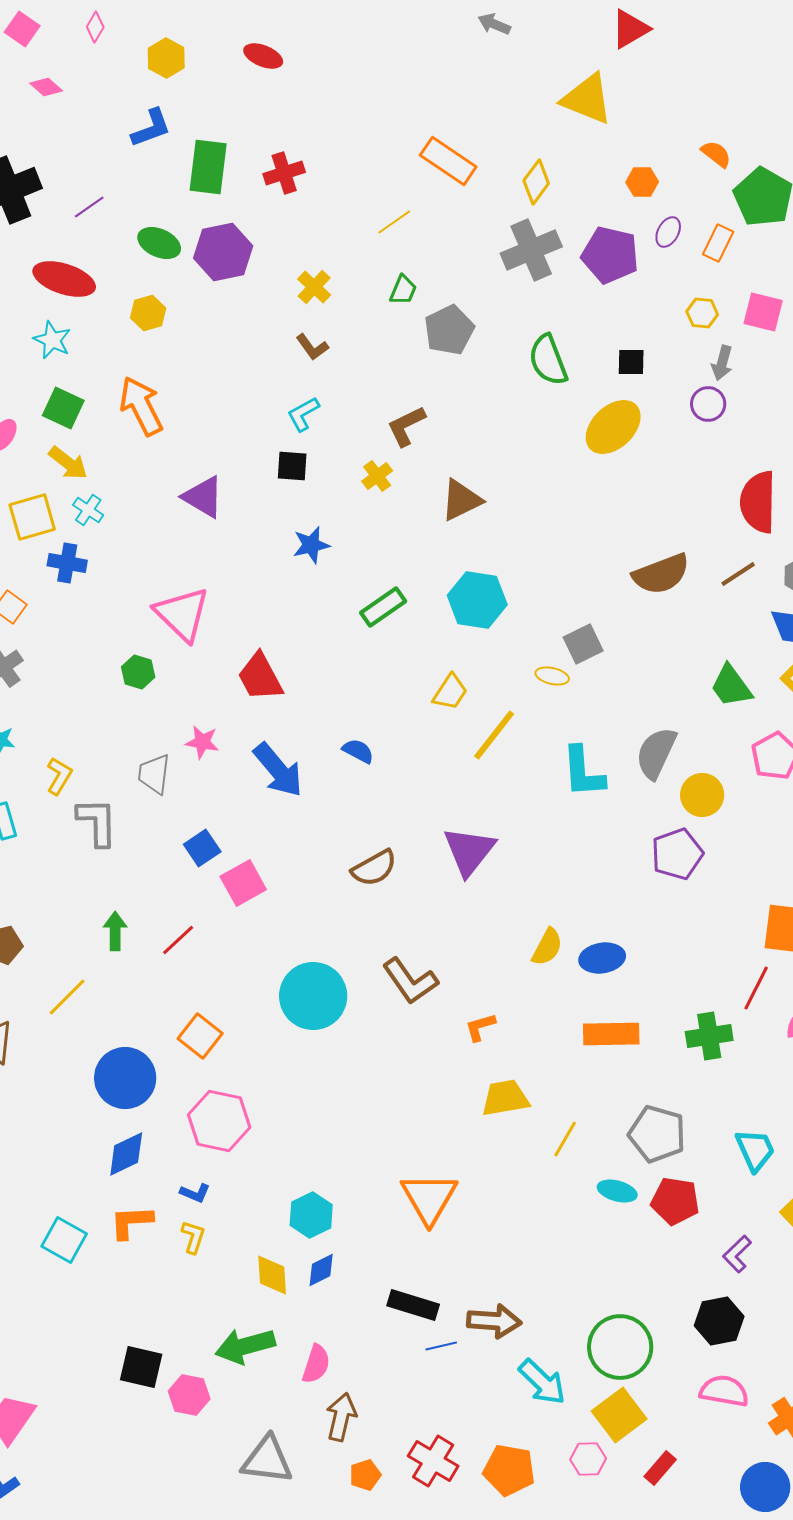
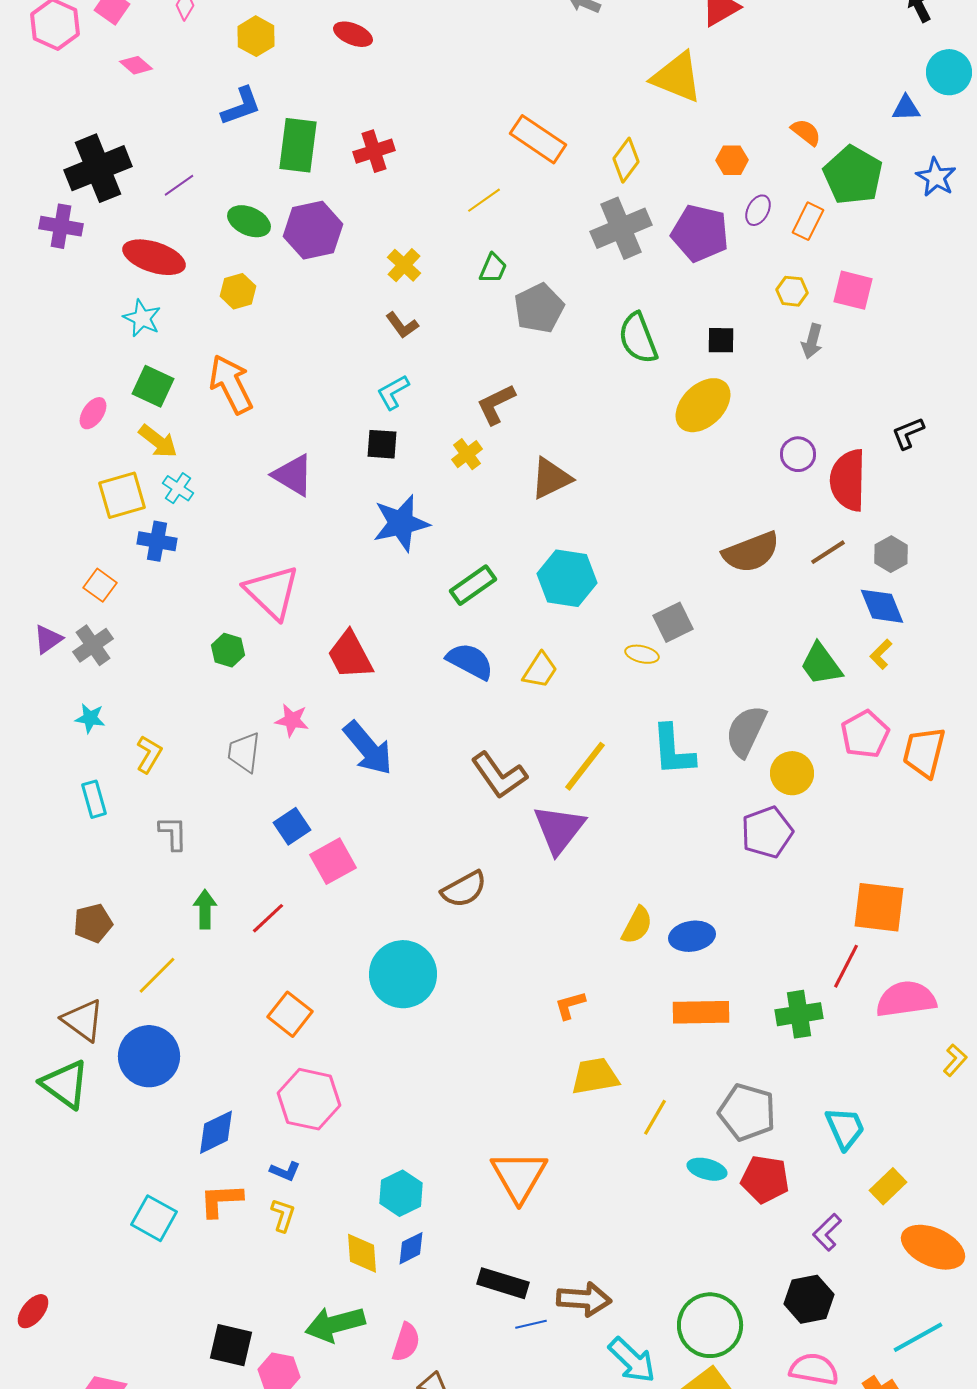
purple circle: (708, 404) -> (798, 454), moved
blue star: (311, 545) -> (401, 523), size x1.5
yellow line: (494, 735) -> (585, 766), moved
blue semicircle: (358, 751) -> (470, 661), moved, size x1.5
gray L-shape: (97, 822) -> (173, 833), moved, size x0.7
brown semicircle: (374, 868) -> (464, 889), moved
brown L-shape: (410, 981) -> (499, 775), moved
blue circle: (125, 1078) -> (149, 1056), moved

